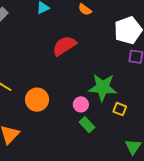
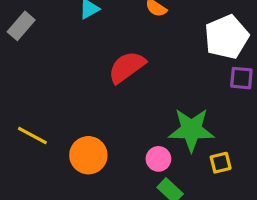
yellow square: (120, 109) -> (221, 163), turned -32

